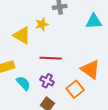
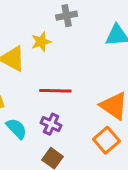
orange square: (75, 89) -> (106, 140), moved

